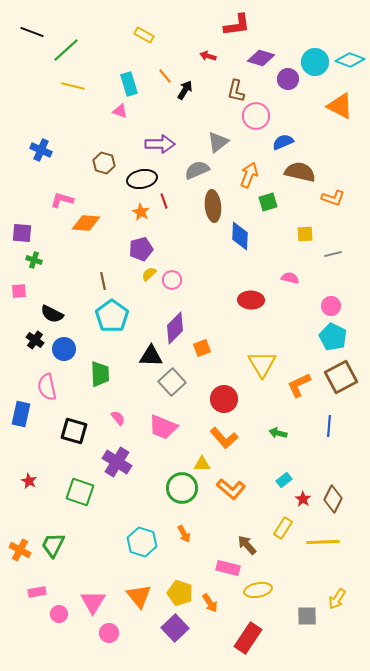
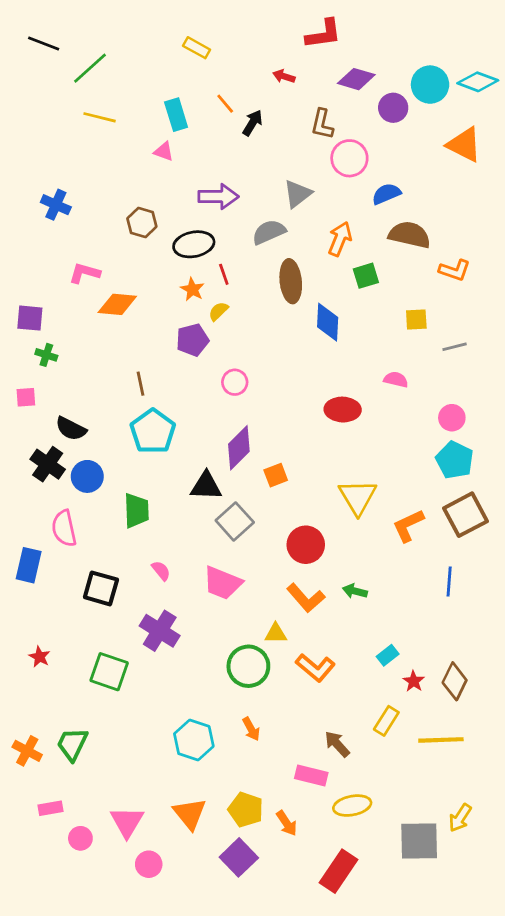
yellow semicircle: (149, 274) -> (218, 311), moved
black cross: (35, 340) -> (48, 464), size x1.4
green arrow: (278, 433) -> (355, 591), moved
gray square: (307, 616) -> (419, 841), size x1.5

